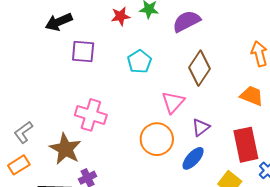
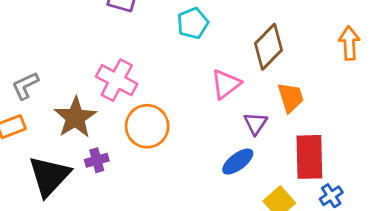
orange trapezoid: (252, 96) -> (291, 97), moved, turned 40
purple triangle: (201, 127) -> (255, 123), turned -30
orange circle: (157, 139) -> (147, 126), moved

